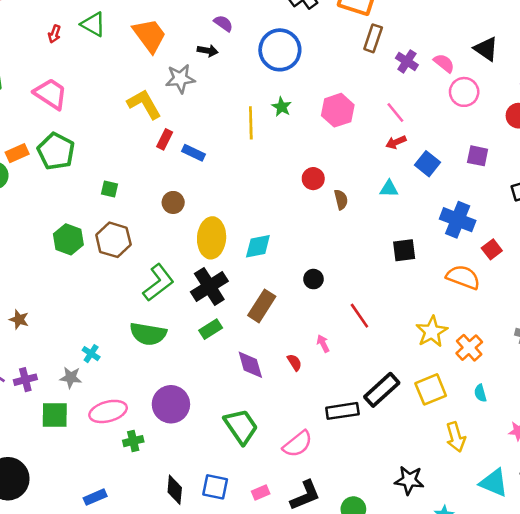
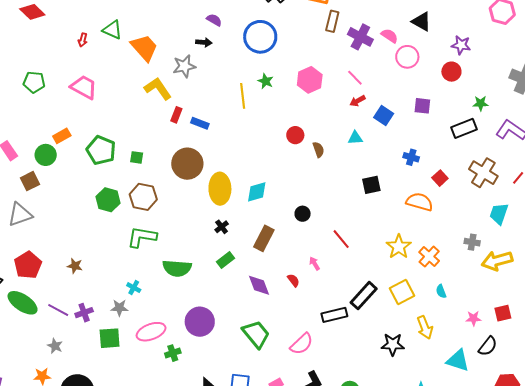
orange trapezoid: (149, 35) -> (144, 48), moved
purple cross: (407, 61) -> (360, 37), size x1.4
green pentagon: (56, 151) -> (101, 150), moved
brown circle: (173, 202) -> (187, 164), size x1.8
blue cross: (458, 220) -> (411, 157), size x0.6
green L-shape: (158, 283) -> (142, 237), moved, turned -128
black cross: (209, 286) -> (222, 227), size x0.5
black star: (409, 480) -> (393, 344), moved

